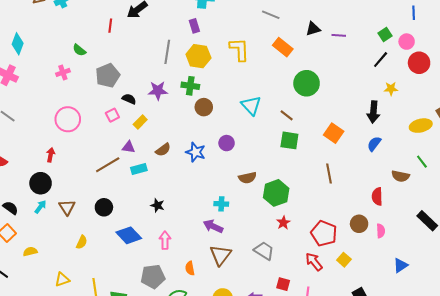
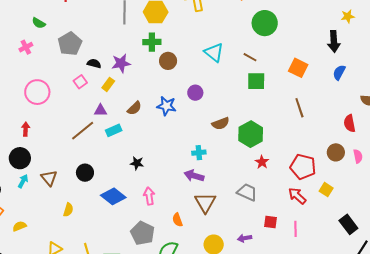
purple star: (158, 91) -> (121, 63), moved
gray pentagon: (153, 277) -> (143, 233), turned -30

